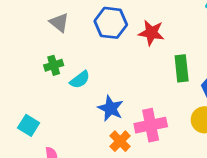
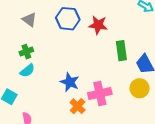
cyan semicircle: (80, 80) -> (27, 71), moved

